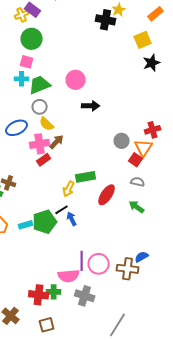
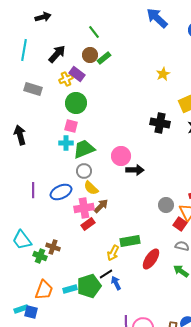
black cross: (106, 20) -> (160, 123), moved
pink circle: (76, 80) -> (121, 156), moved

